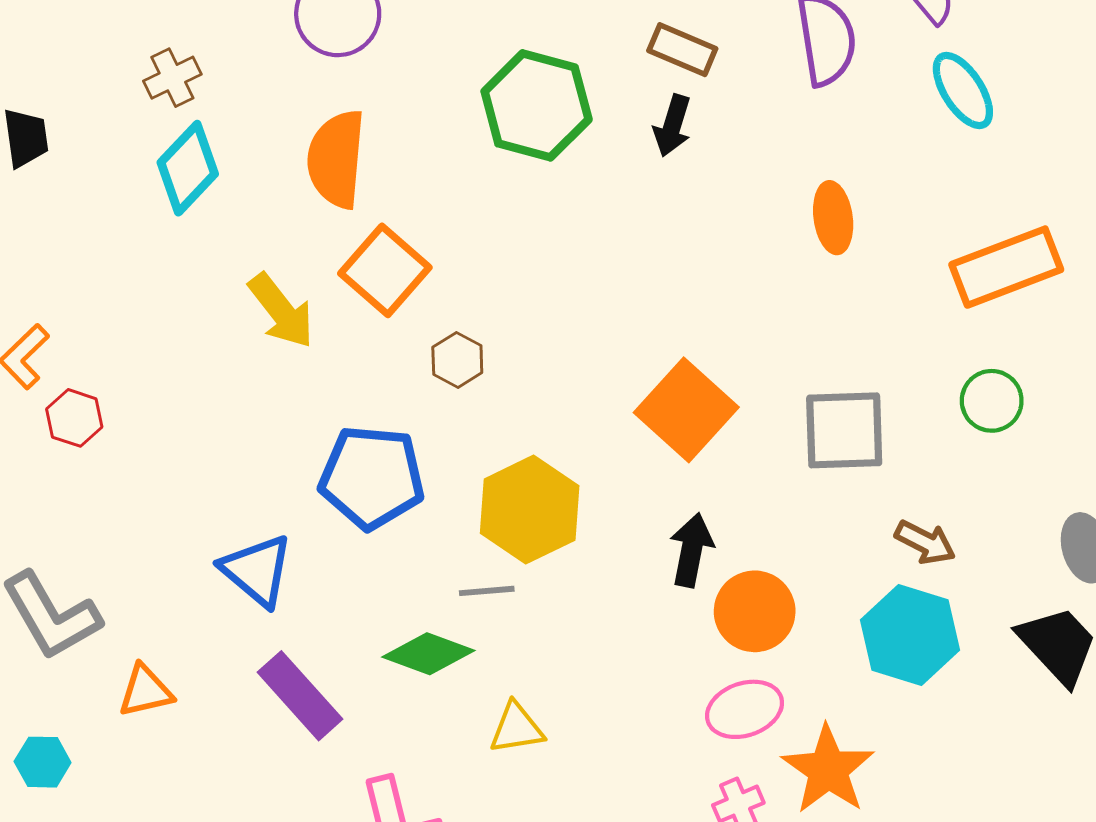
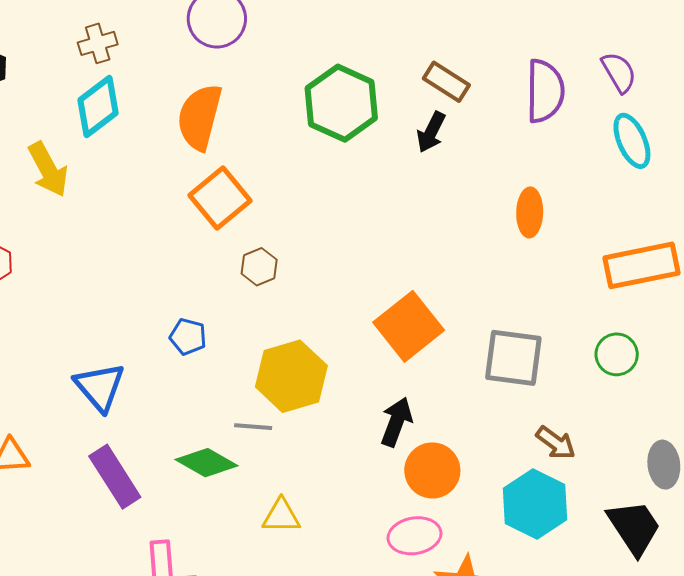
yellow arrow: (281, 311) -> (48, 169), moved
blue pentagon: (372, 477) -> (188, 337), size x0.5
yellow triangle: (517, 728) -> (281, 516), moved

